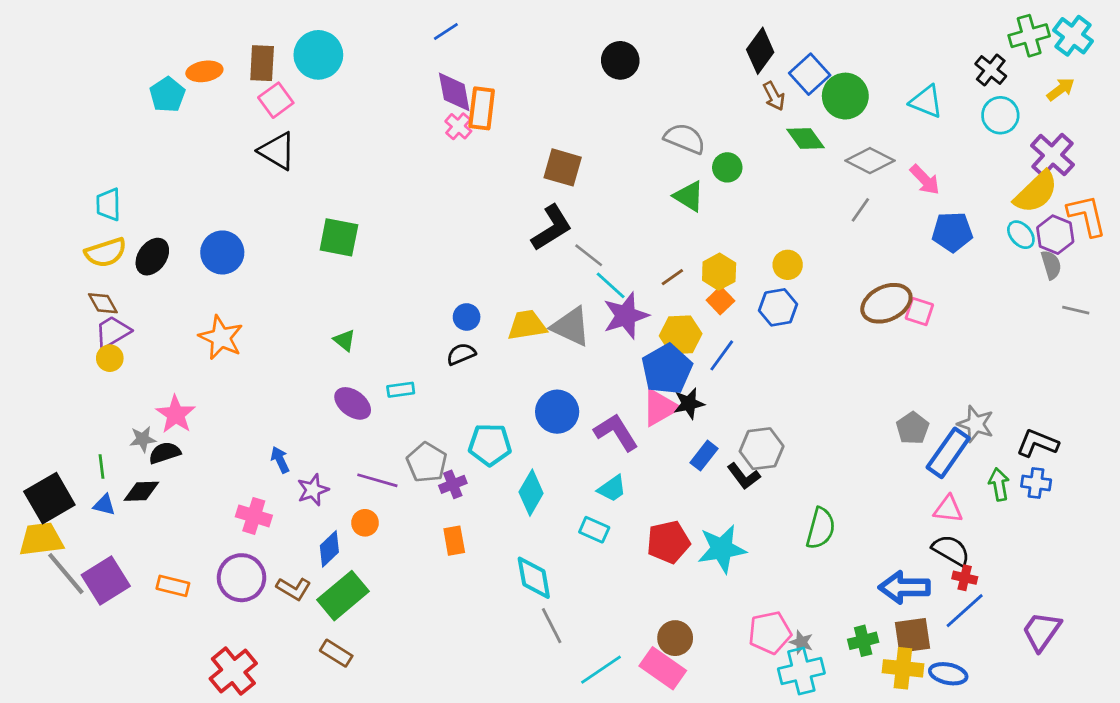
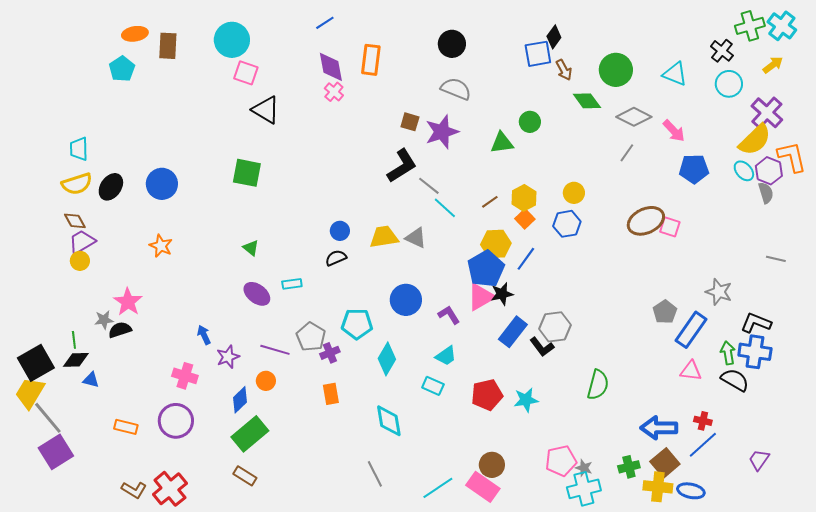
black diamond: (760, 51) -> (554, 37), size x0.7
brown rectangle: (262, 63) -> (168, 46), moved
orange ellipse: (204, 71) -> (135, 34), moved
blue square: (810, 74) -> (538, 54), moved, turned 32
pink square: (276, 100) -> (246, 73), moved, turned -35
orange rectangle: (482, 108) -> (371, 60), moved
gray semicircle: (685, 139) -> (456, 89), moved
black triangle: (277, 151) -> (266, 110), moved
brown square: (563, 167) -> (410, 122), size x0.7
green triangle: (689, 196) -> (502, 143), turned -40
gray line: (1076, 310) -> (776, 259), moved
purple star: (626, 316) -> (442, 132), moved
gray triangle: (571, 327) -> (416, 238), size x0.7
orange star: (221, 338) -> (161, 246), size x0.7
gray star: (976, 424) -> (719, 292), moved
purple L-shape: (616, 432) -> (449, 315), size x0.7
blue rectangle: (704, 456) -> (513, 332), size x1.4
blue cross: (1036, 483) -> (755, 352), size x1.5
black diamond: (141, 491) -> (76, 360), moved
blue triangle: (104, 505) -> (91, 380), moved
yellow trapezoid: (41, 539) -> (30, 393), turned -52
cyan star: (722, 549) -> (526, 400), size x0.7
black semicircle: (951, 550) -> (735, 380), moved
purple square: (106, 580) -> (56, 452), moved
brown L-shape: (294, 589) -> (134, 490), moved
gray line: (552, 626) -> (375, 474), moved
purple trapezoid: (1042, 631) -> (759, 460), size x0.7
brown square: (913, 635) -> (665, 463), turned -32

